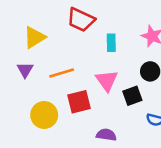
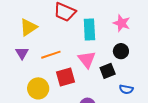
cyan rectangle: (111, 43) -> (89, 30), size x1.5

